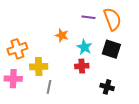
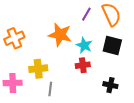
purple line: (88, 17) -> (86, 14), turned -64
orange star: (62, 35) -> (60, 35), size x1.6
orange cross: (17, 49) -> (14, 38), moved

